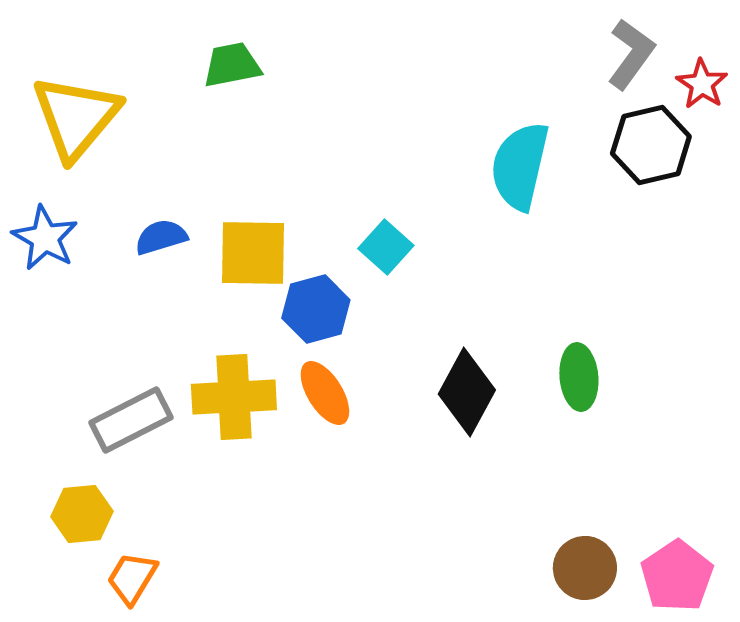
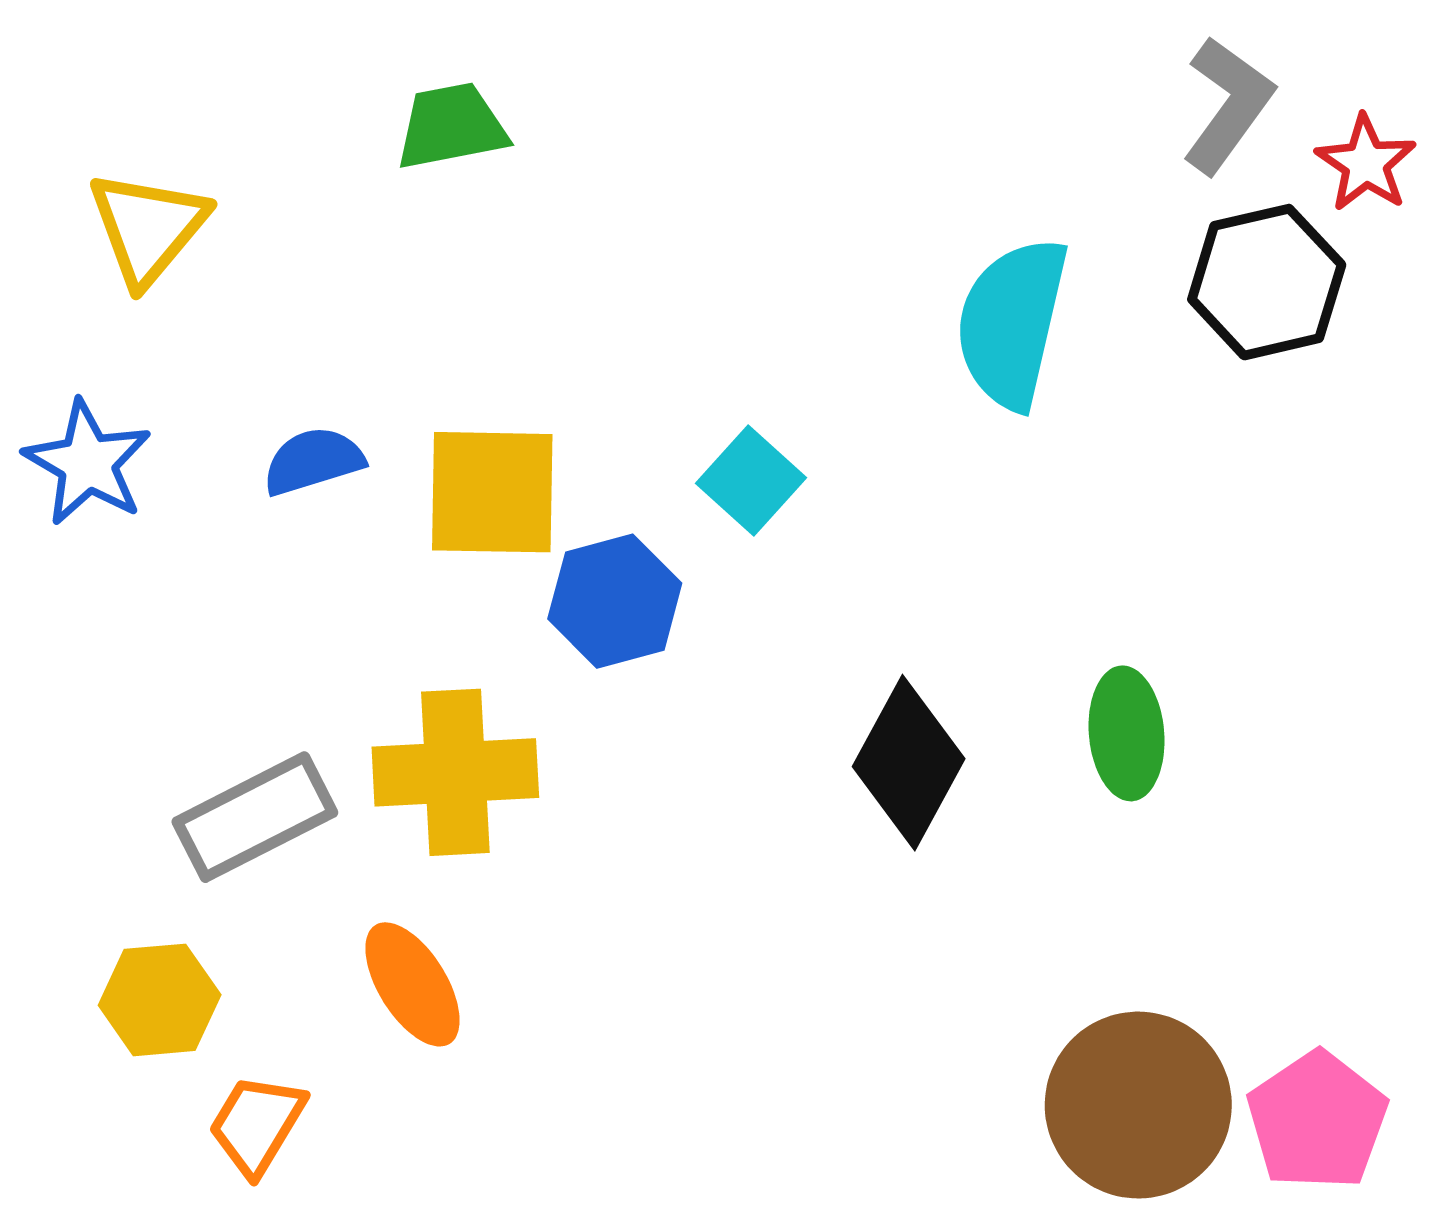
yellow triangle: (76, 117) -> (148, 228), size x0.7
orange ellipse: (325, 393) -> (412, 984), moved
brown circle: (585, 568) -> (1138, 1105), size x1.5

